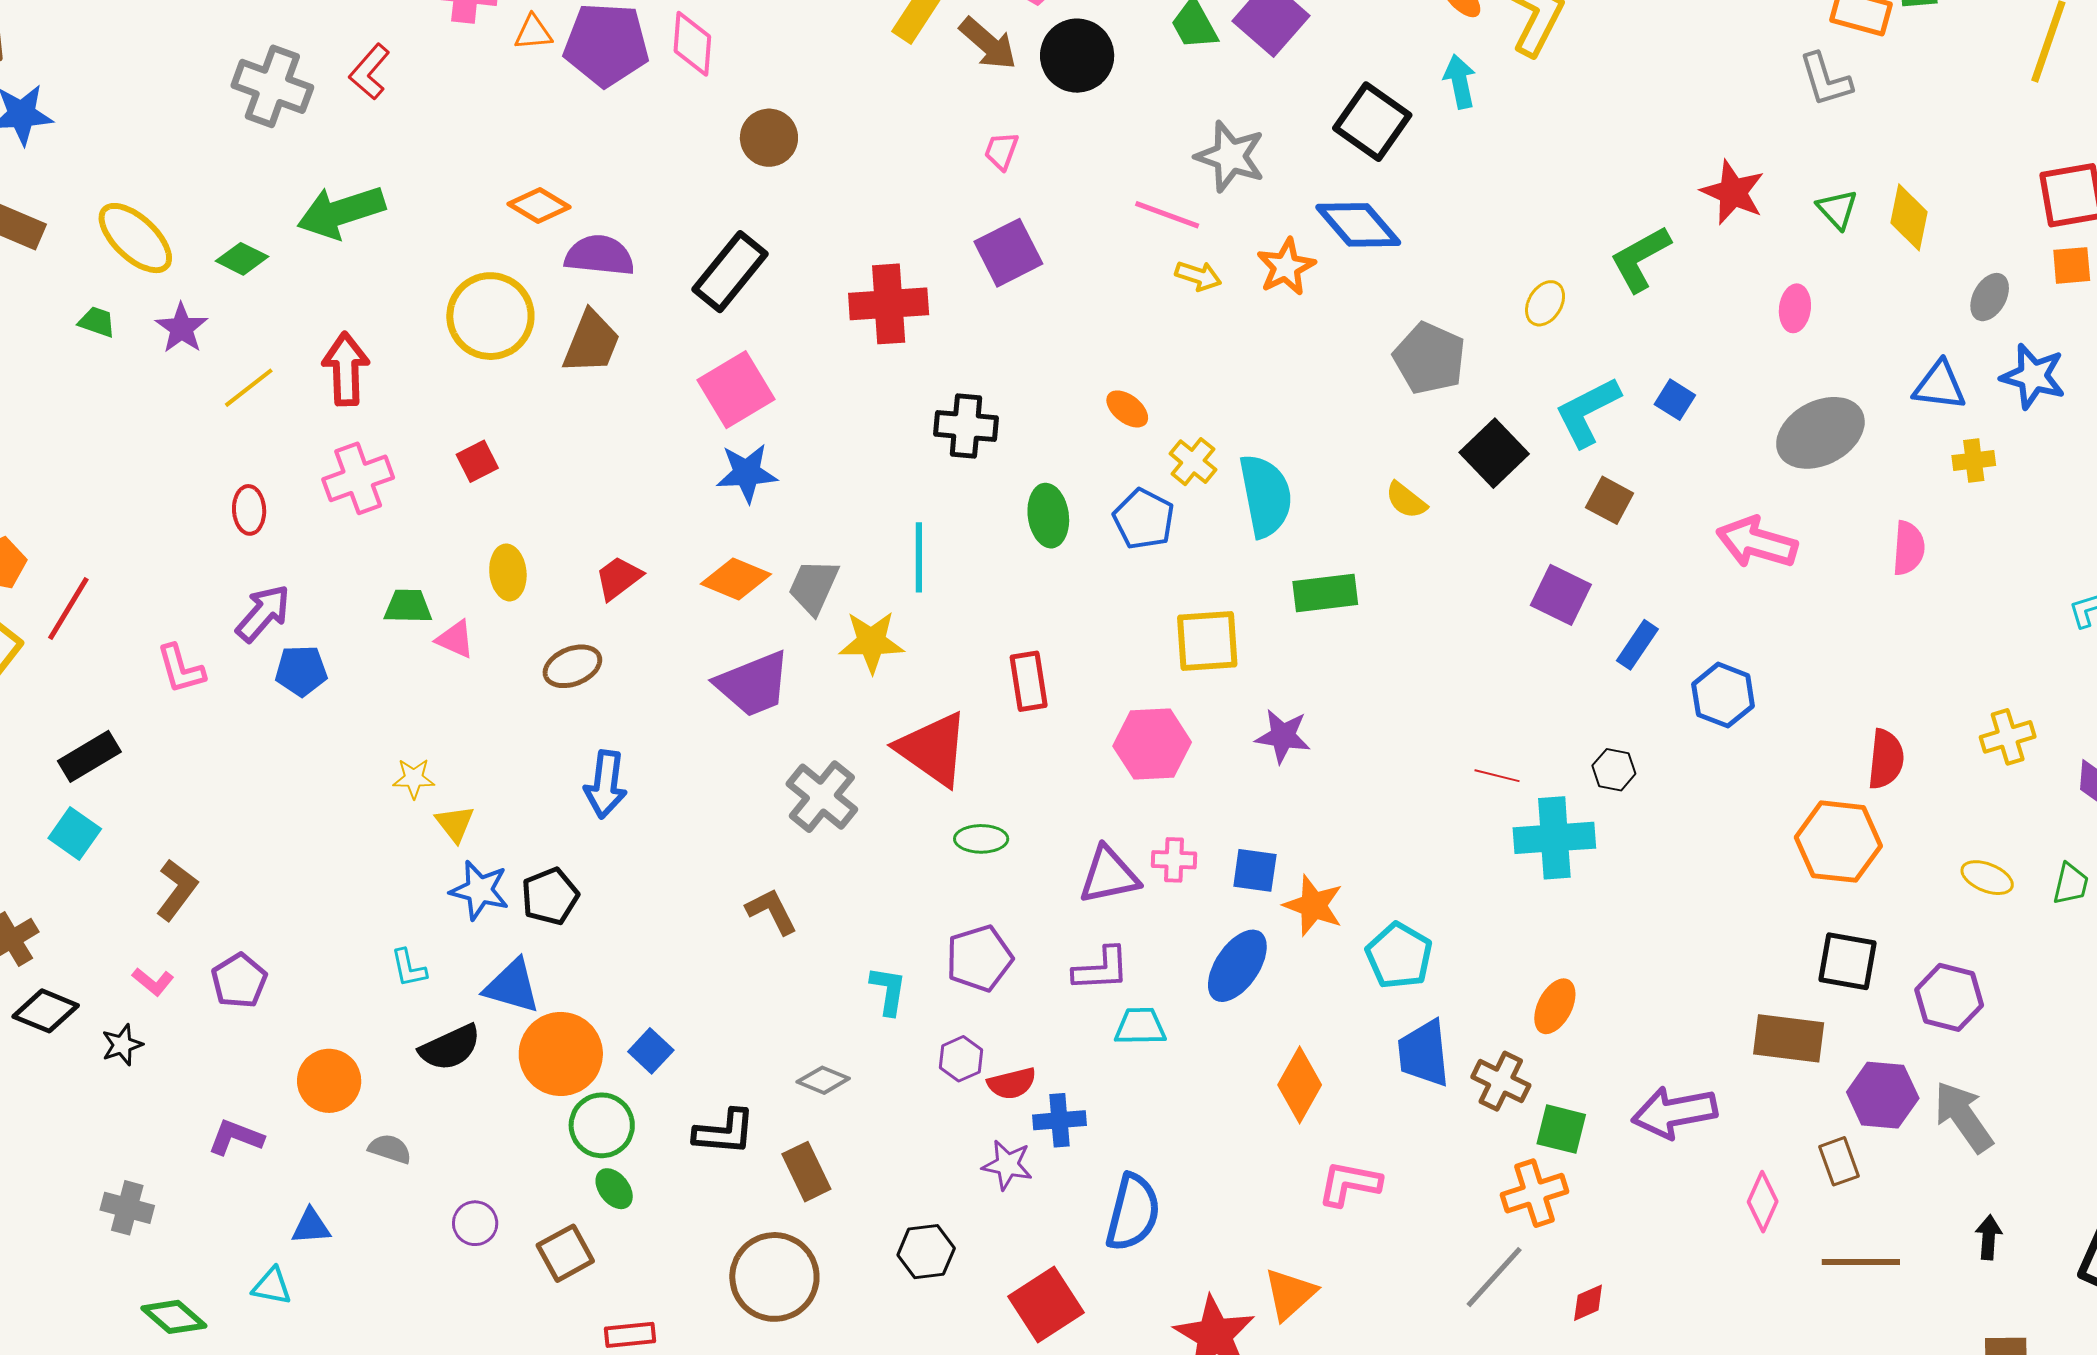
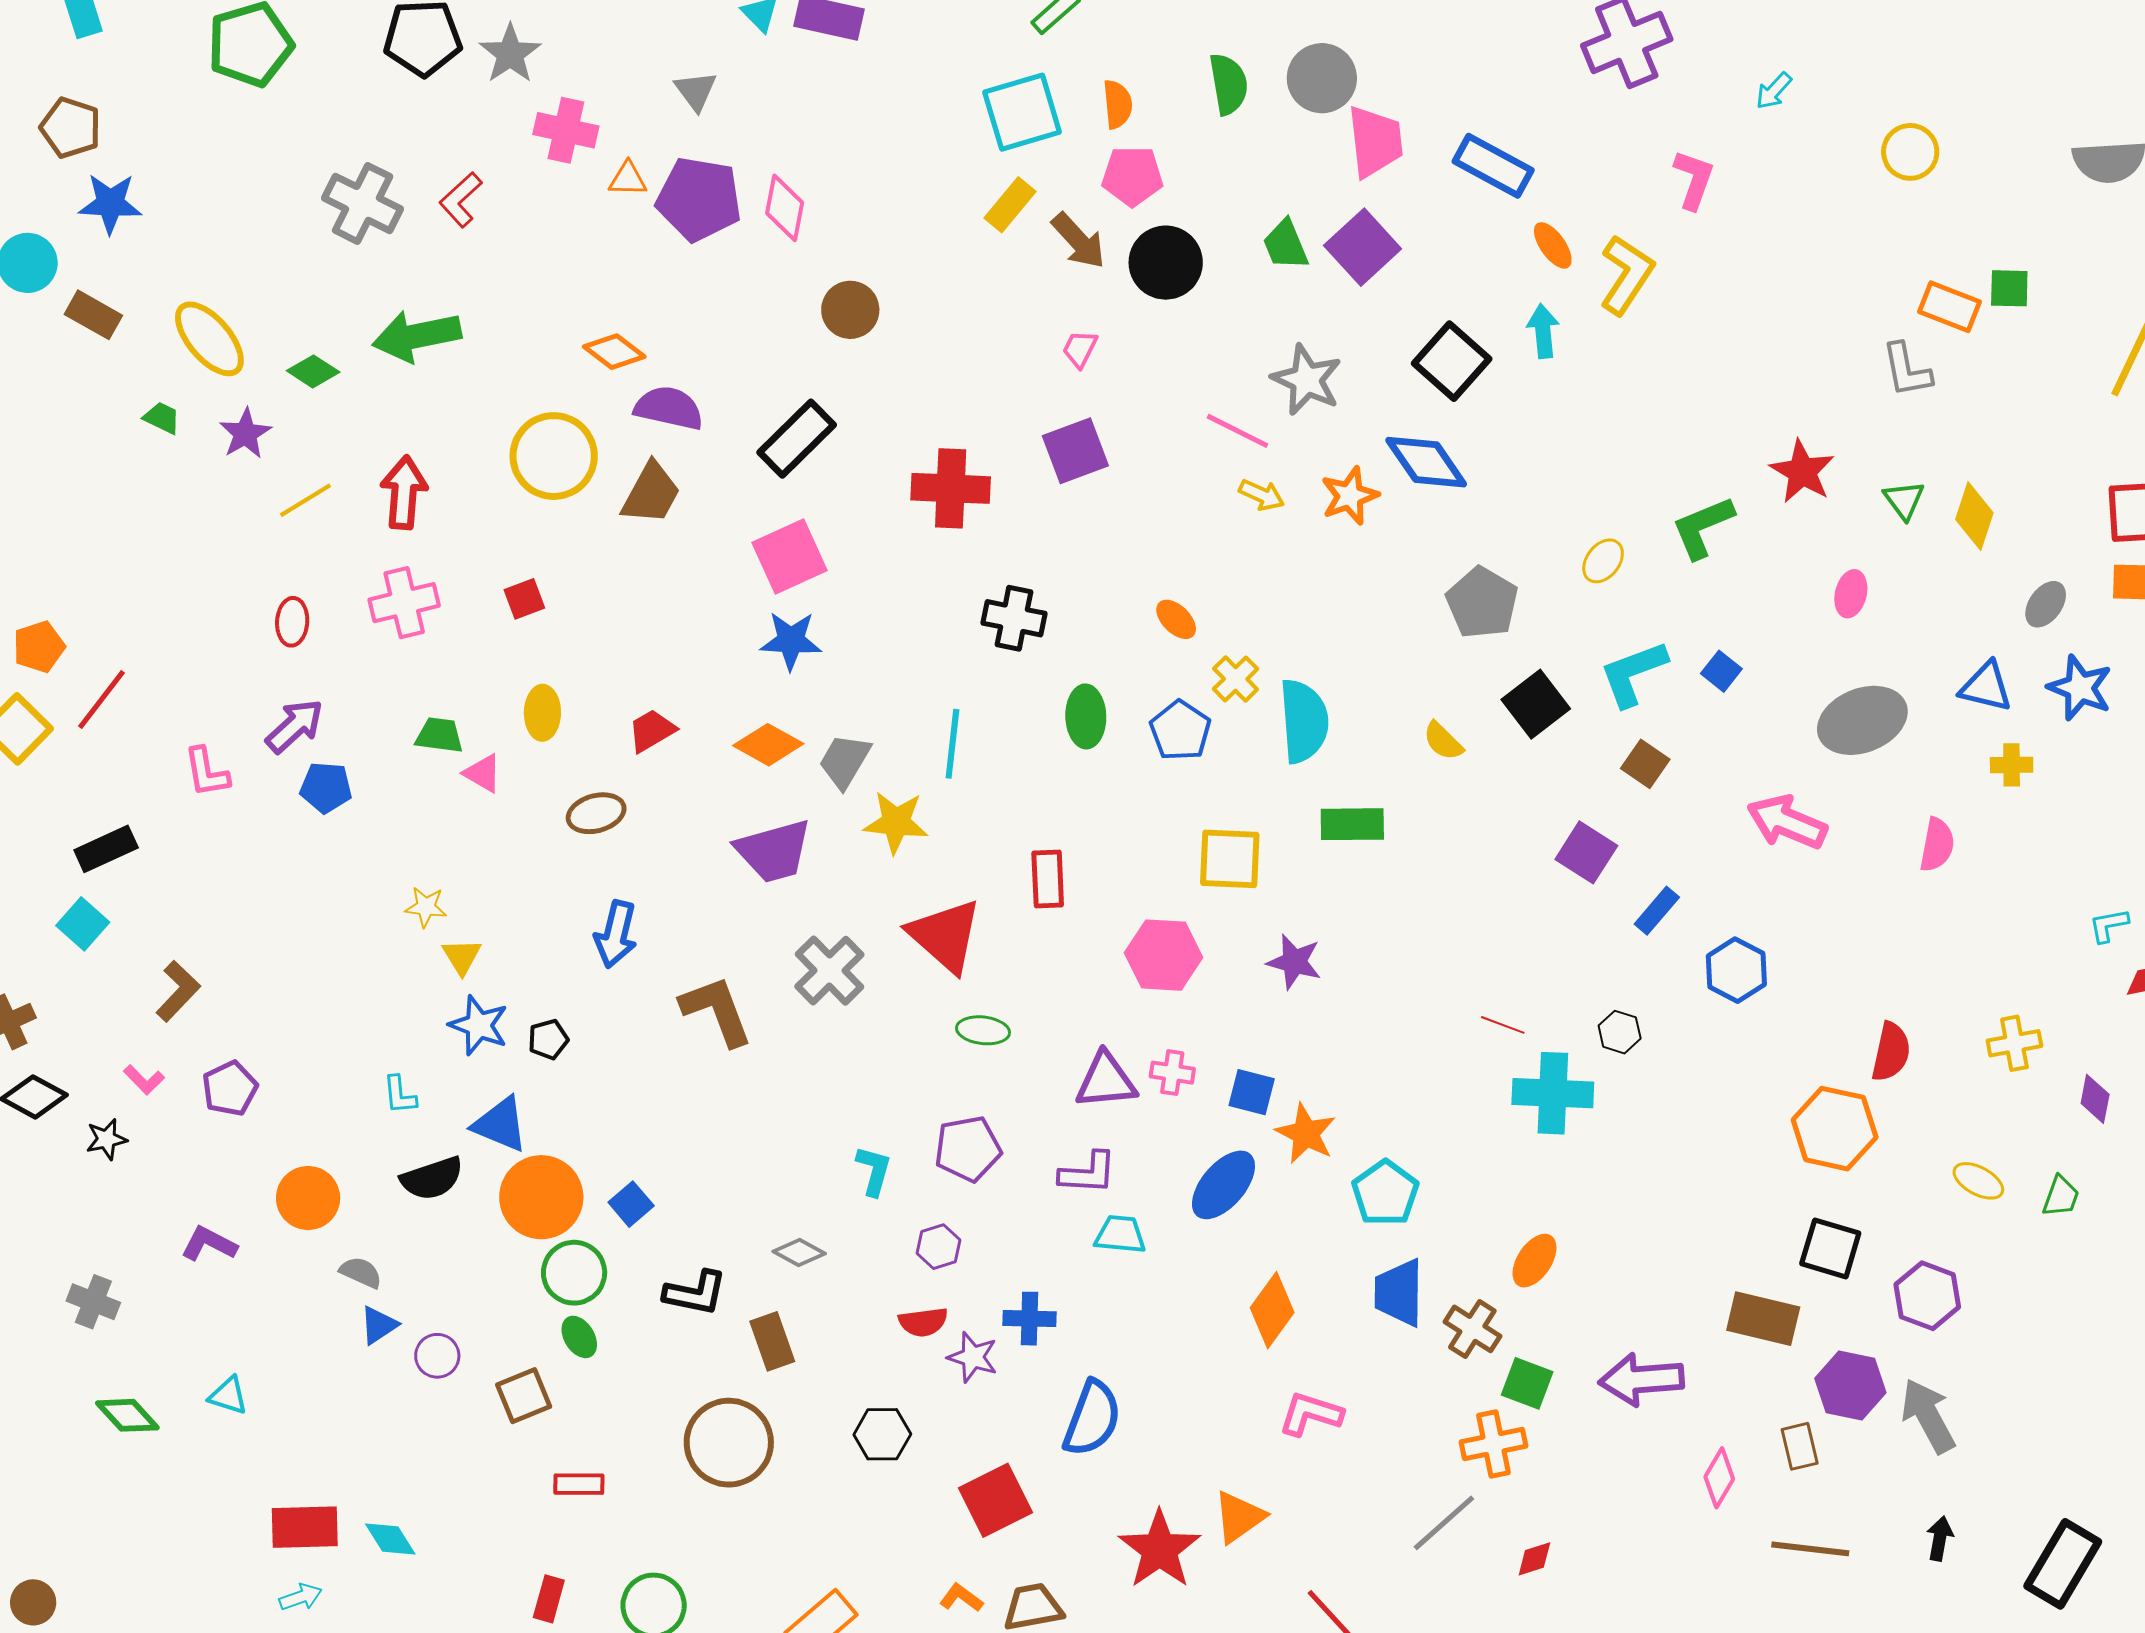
black pentagon: (550, 896) -> (548, 1039), size x0.7
brown L-shape: (772, 911) -> (717, 1011), moved, size x1.5
red semicircle: (1012, 1083) -> (923, 1322), moved
blue triangle: (311, 1226) -> (379, 1325), moved, turned -36

